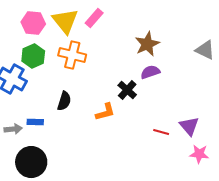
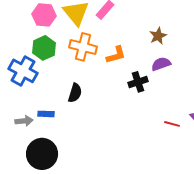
brown star: (147, 44) -> (158, 36), size x0.7
black cross: (127, 90) -> (138, 82), turned 30
orange L-shape: (105, 112) -> (116, 55), moved

